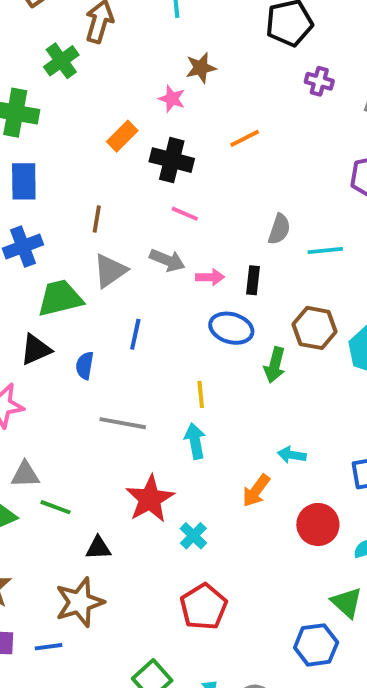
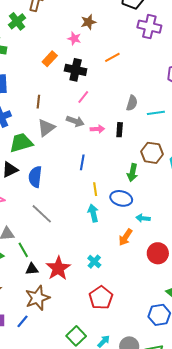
purple cross: (319, 81) -> (149, 27), size x1.6
pink line: (185, 214) -> (83, 97), turned -72
blue ellipse: (231, 328) -> (121, 198), moved
blue line: (135, 334) -> (82, 162), moved
blue semicircle: (85, 366) -> (35, 177), size x1.5
gray line: (123, 423) -> (42, 214), moved, turned 35
red star: (150, 499) -> (58, 268), moved
green line: (56, 507) -> (23, 250), turned 42
black triangle: (98, 548) -> (32, 269), moved
blue line: (49, 647) -> (22, 321), turned -40

